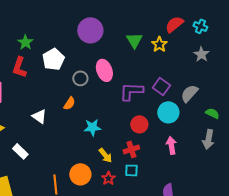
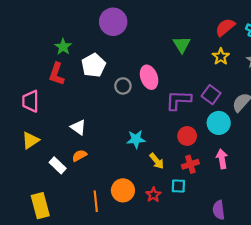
purple circle: (90, 30) -> (113, 22), moved
yellow star: (159, 44) -> (221, 57), moved
orange semicircle: (69, 103) -> (79, 156), moved, turned -152
red cross: (131, 149) -> (190, 164), moved
yellow arrow: (105, 155) -> (157, 161), moved

